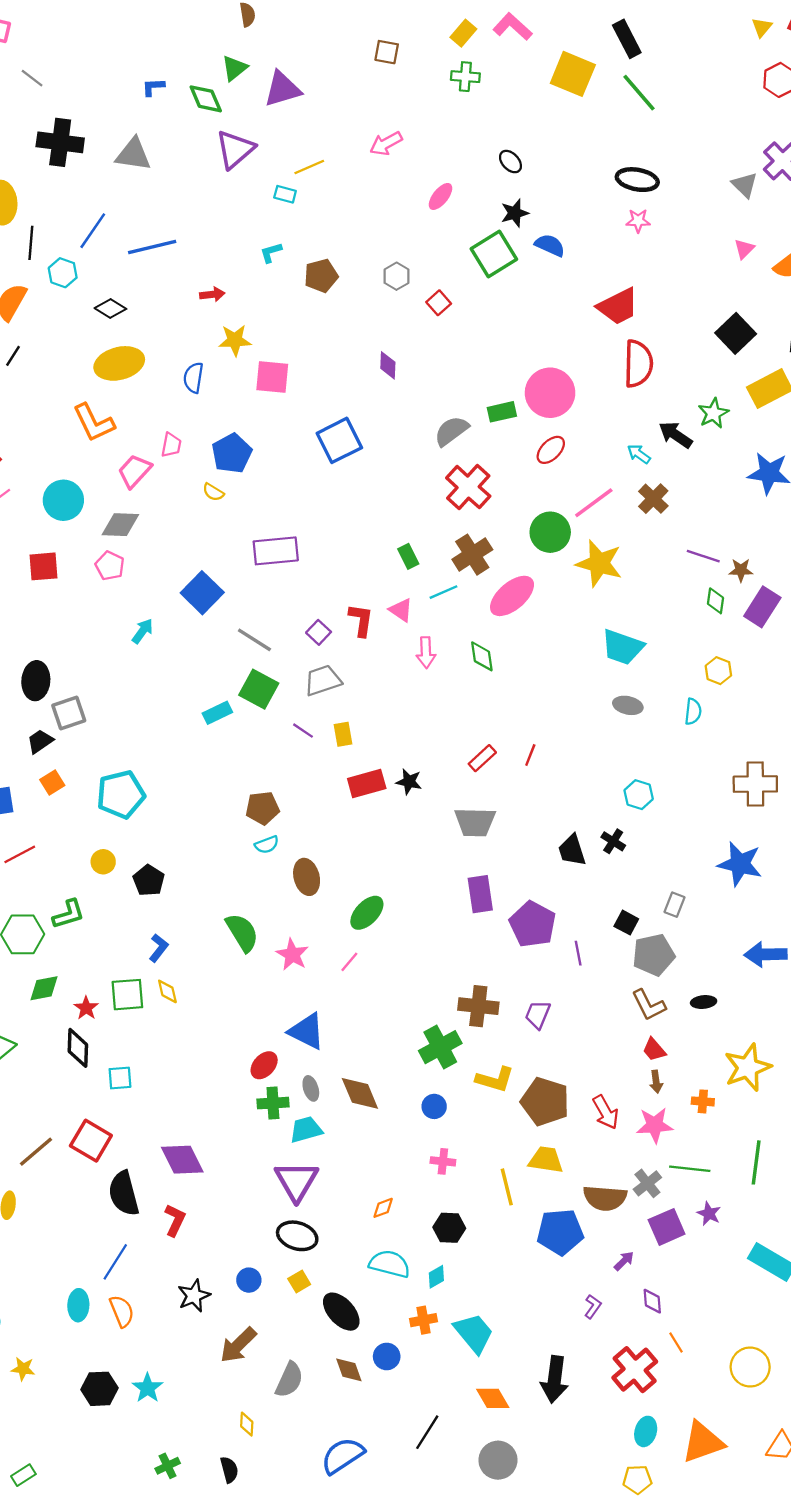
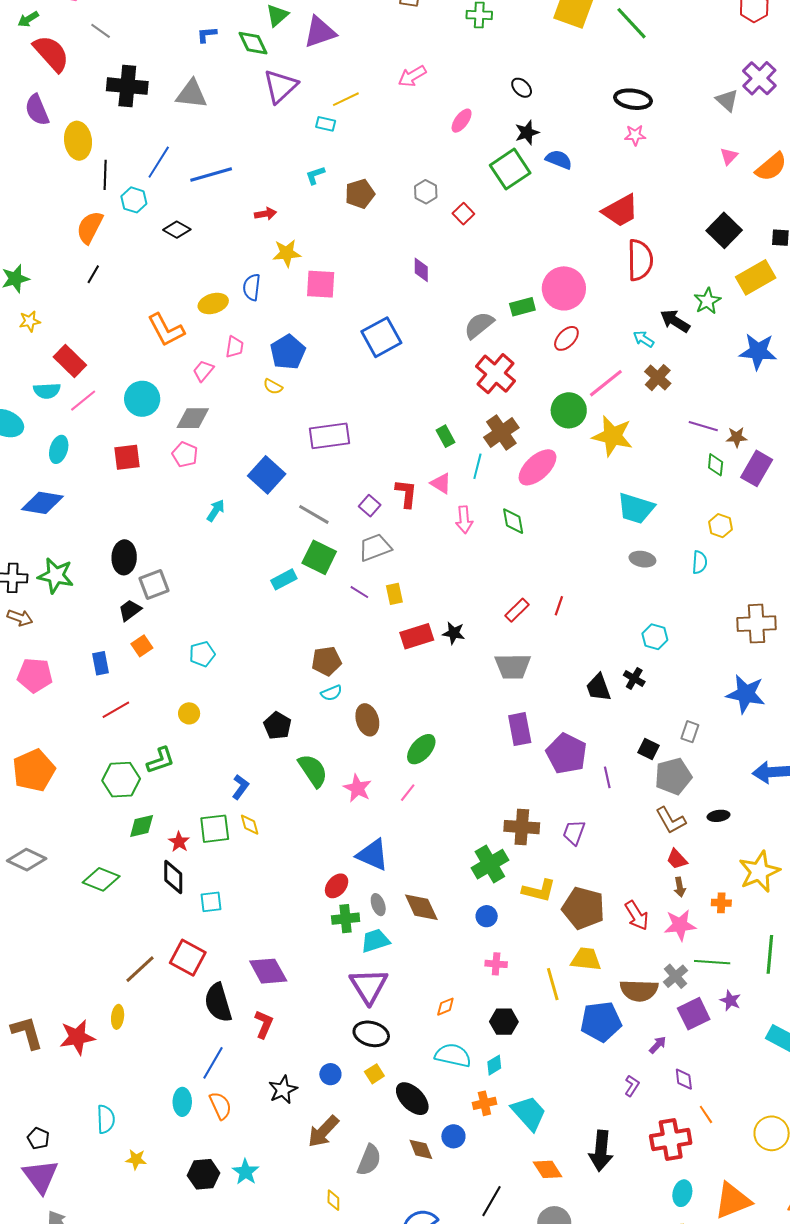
yellow ellipse: (119, 363) -> (213, 303), moved, size x0.7
pink trapezoid: (134, 471) -> (203, 371), size x0.7
cyan line: (443, 592) -> (477, 466), turned -50
cyan pentagon: (121, 794) -> (202, 654), size x0.6
black pentagon: (149, 880) -> (277, 726), moved
red cross: (635, 1370) -> (671, 1140), turned 33

